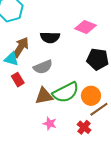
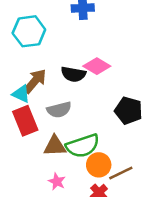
pink diamond: (85, 27) -> (97, 66), moved
red rectangle: (18, 80) -> (25, 121), size x1.6
orange circle: (91, 96) -> (99, 165), moved

